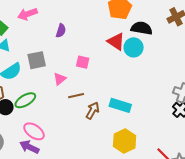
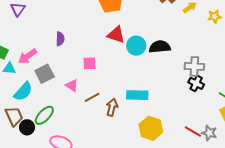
pink arrow: (27, 14) -> (28, 56), moved
black semicircle: (142, 28) -> (160, 47), moved
cyan circle: (134, 47) -> (136, 46), moved
pink triangle: (60, 79) -> (72, 86), turned -32

